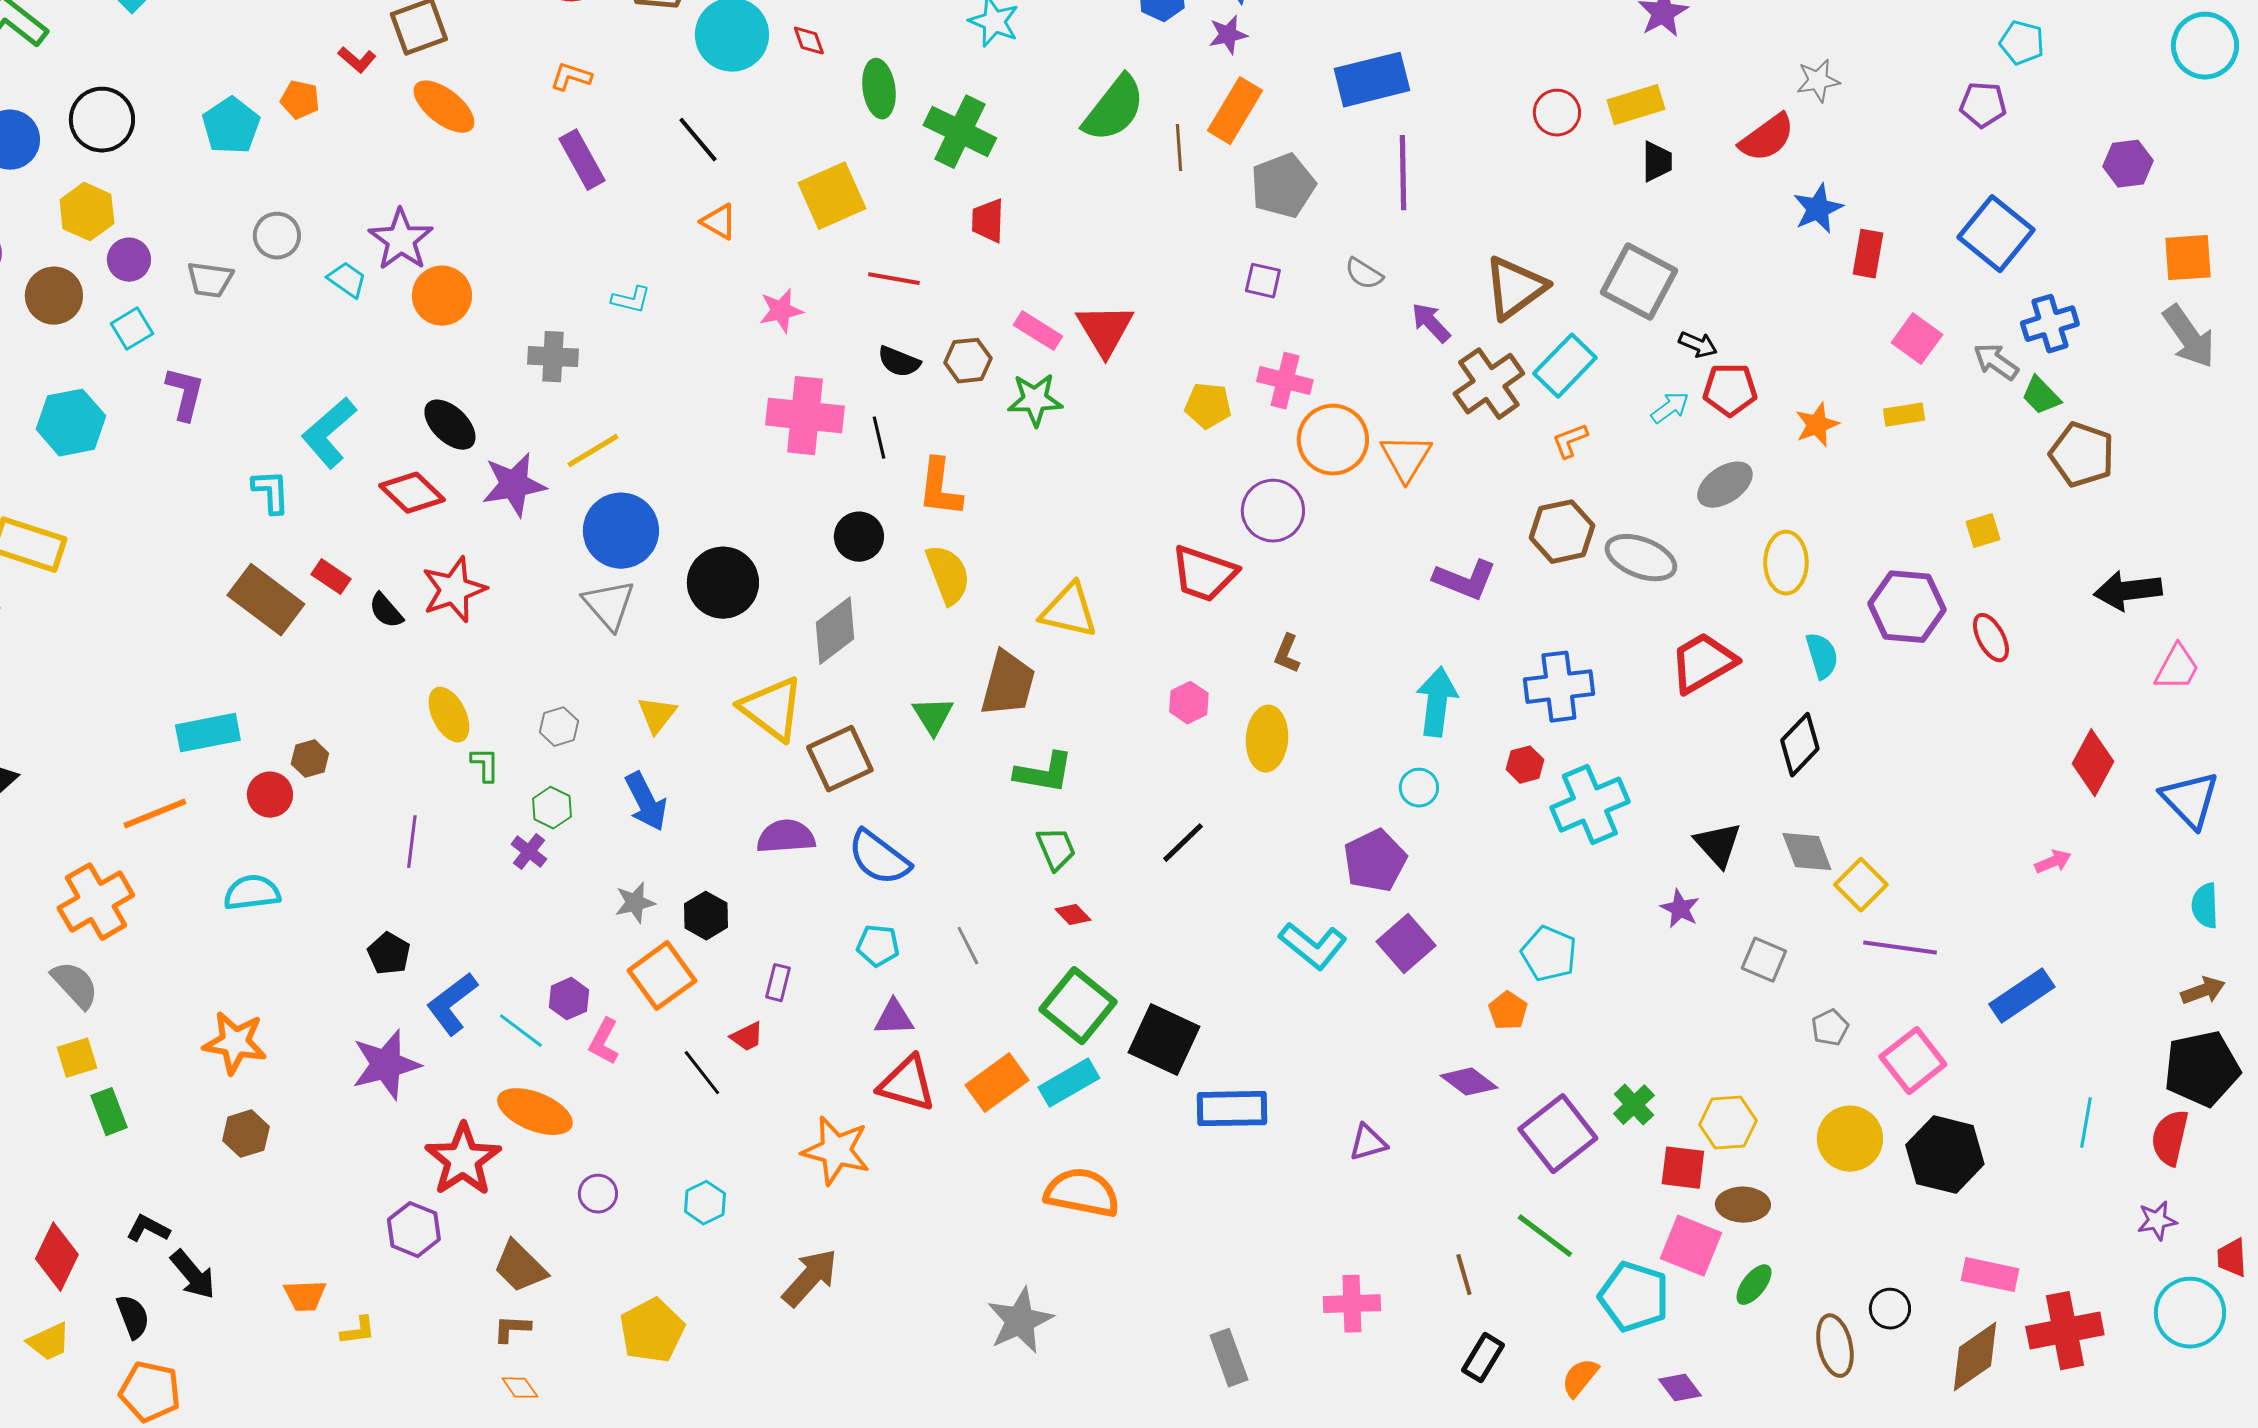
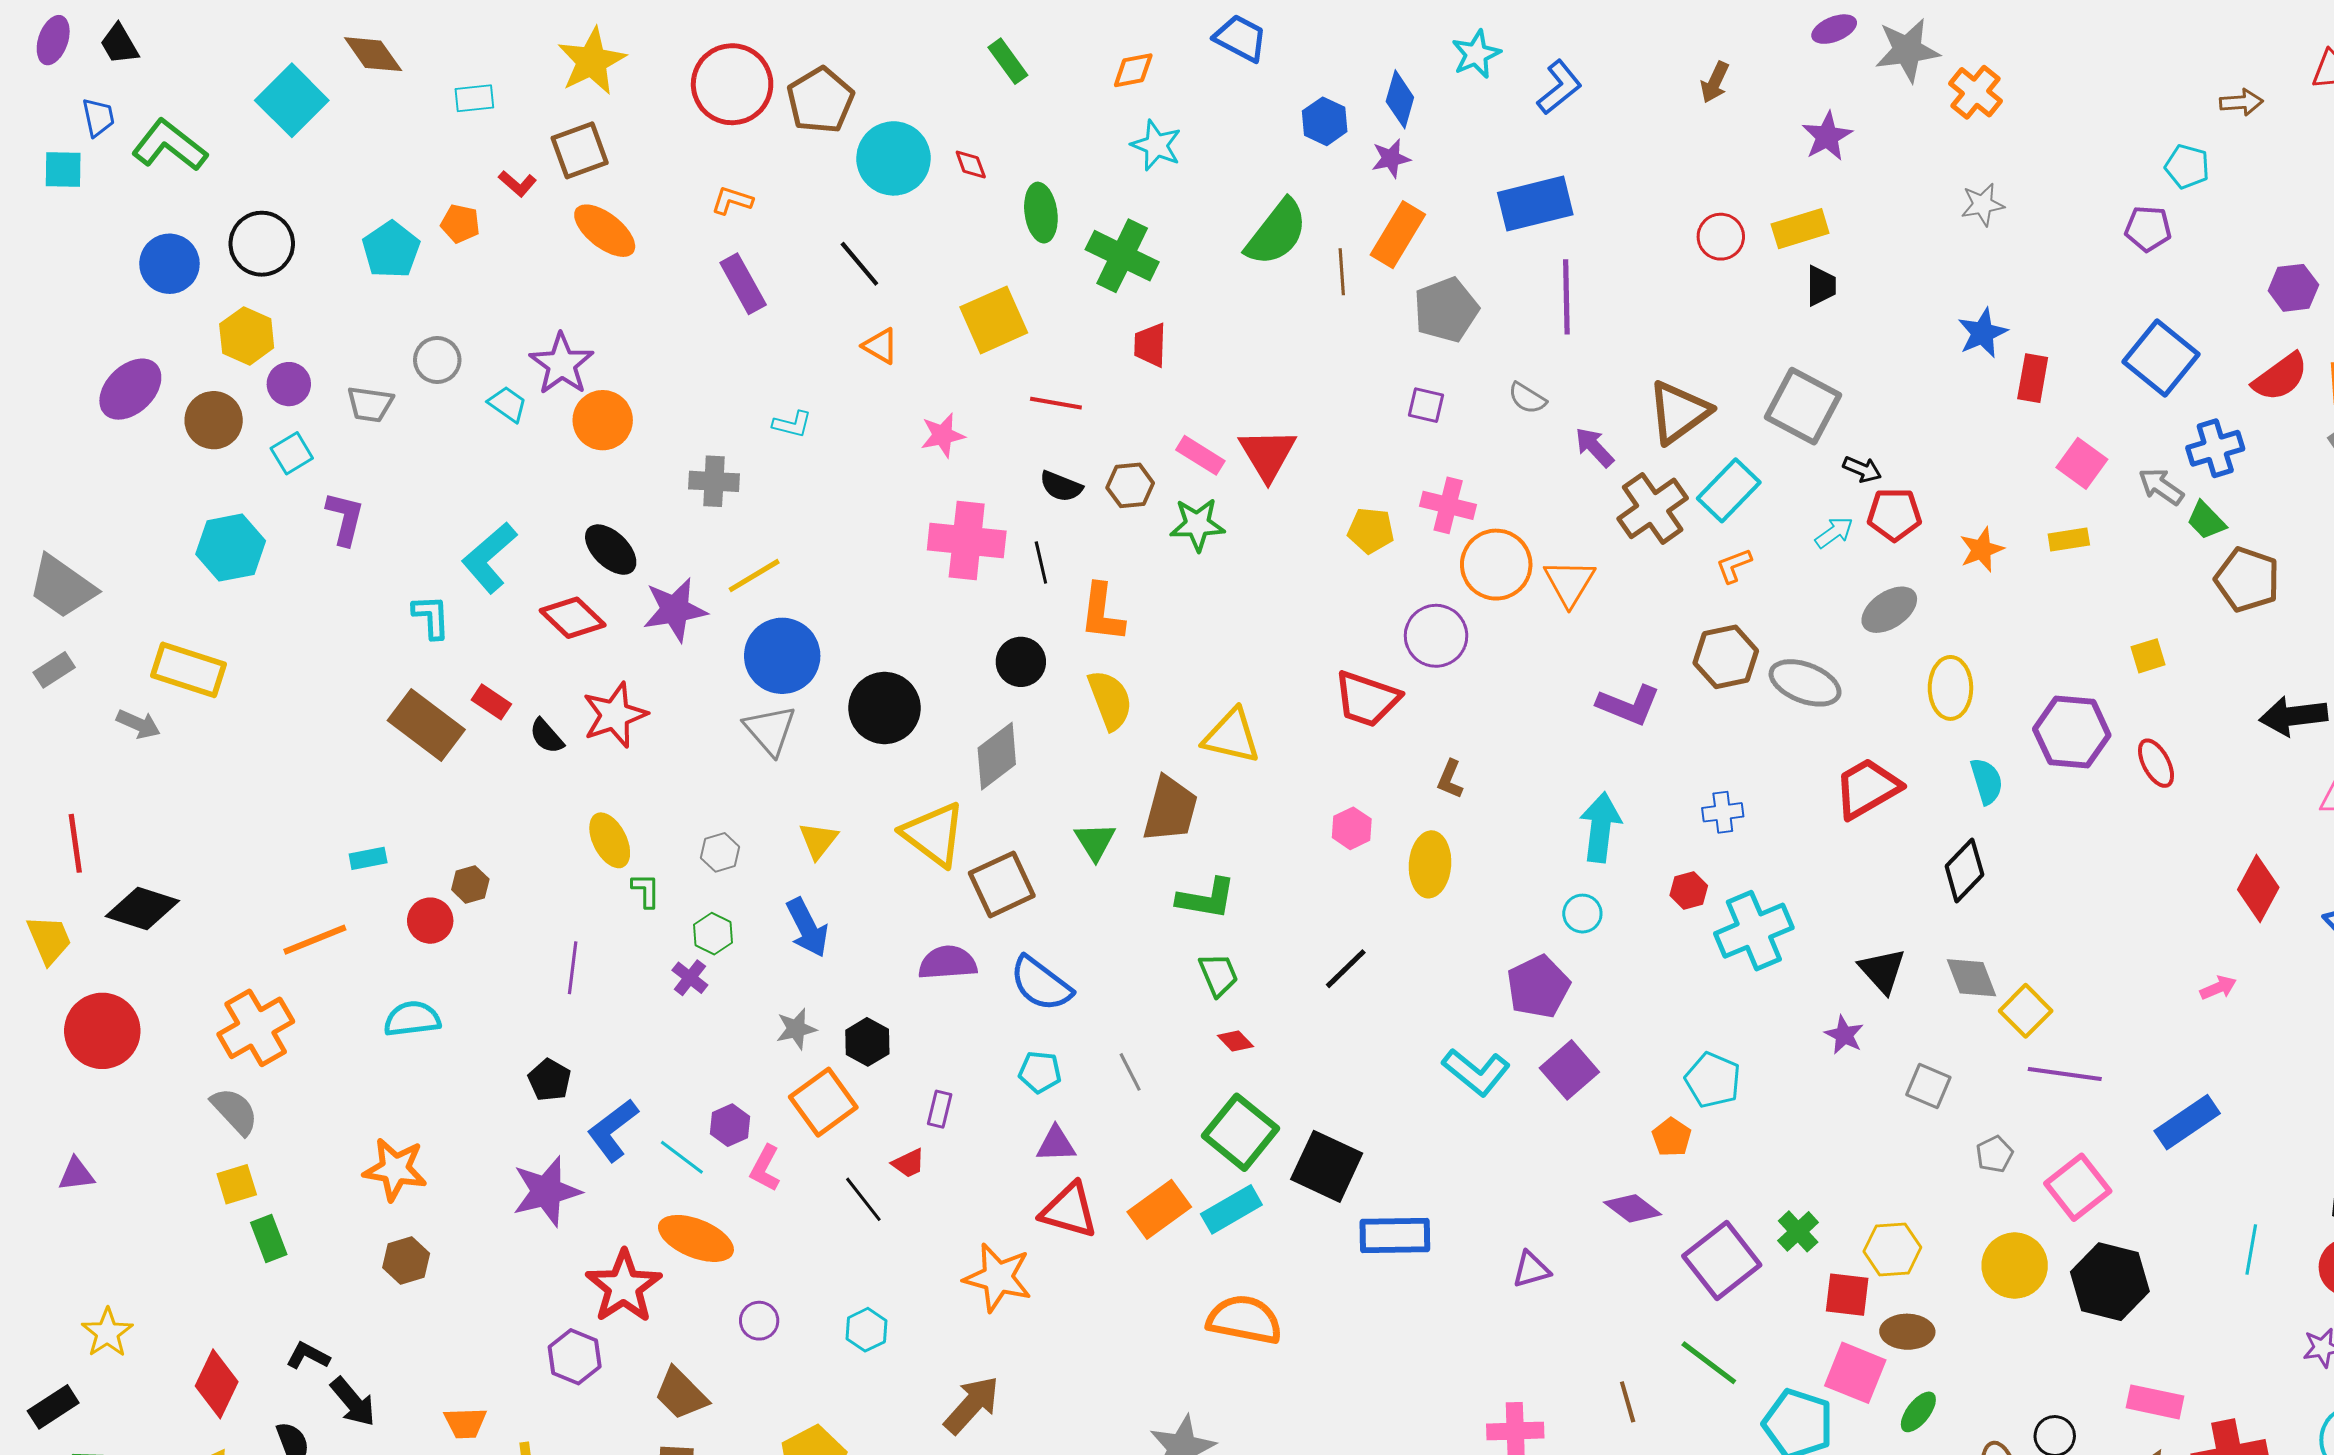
red semicircle: (1767, 138) -> (2280, 377), moved
blue cross: (1559, 687) -> (1723, 812), size x0.6
cyan rectangle: (208, 733) -> (368, 858), size x0.6

